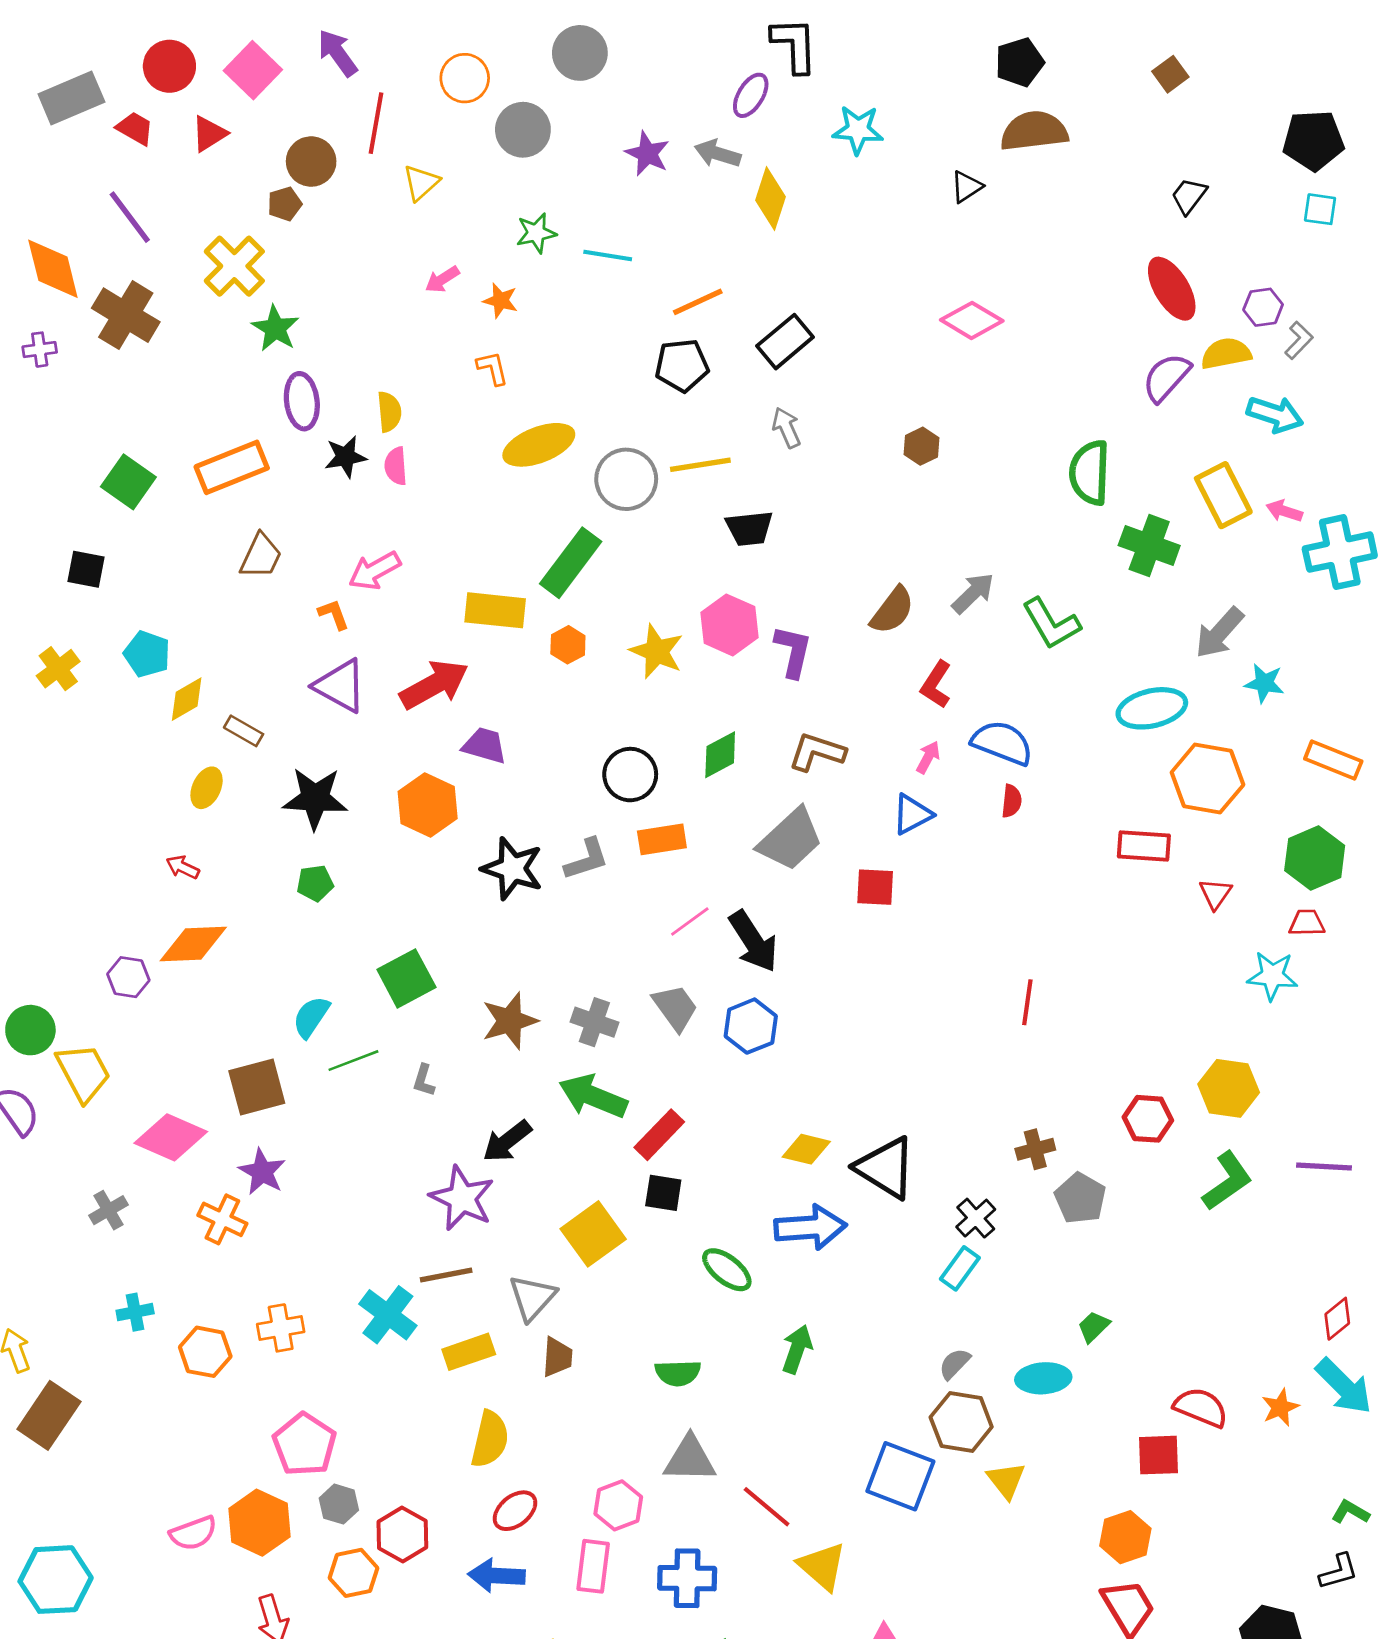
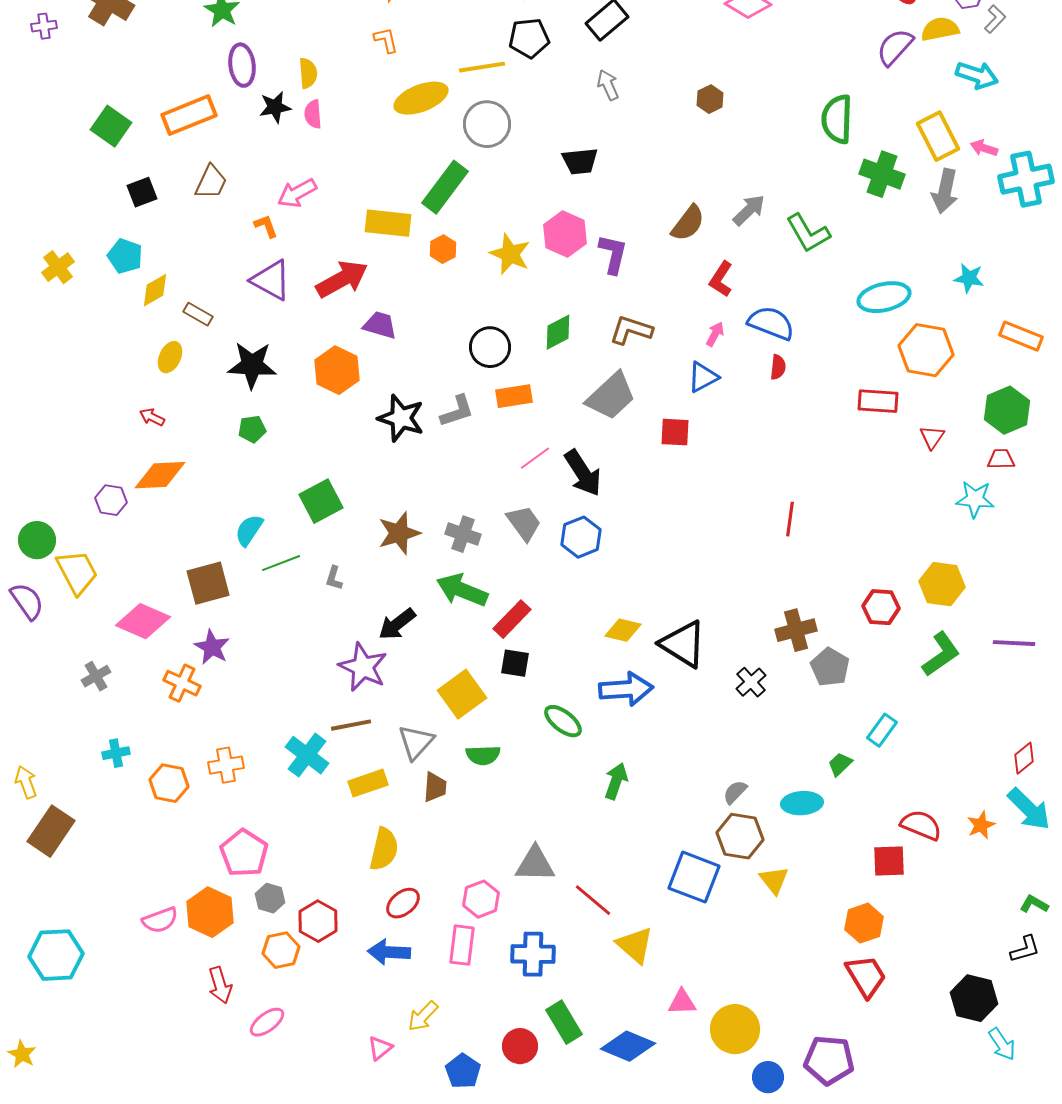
yellow line: (700, 465) -> (482, 67), moved
black square: (86, 569) -> (142, 192), moved, turned -32
gray arrow: (1219, 633) -> (945, 191), moved, turned -30
brown cross: (1035, 1149) -> (796, 630), size x1.4
cyan rectangle: (960, 1268) -> (882, 730), moved
green semicircle: (678, 1373) -> (483, 755), moved

